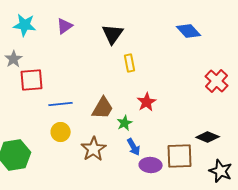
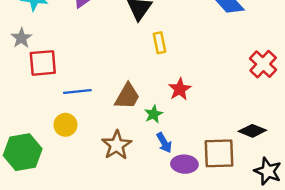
yellow circle: (61, 132) -> (65, 125), moved

